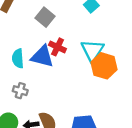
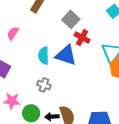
red cross: (57, 47) -> (82, 38), moved

